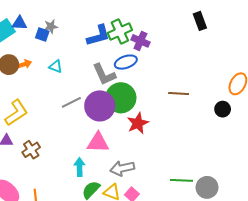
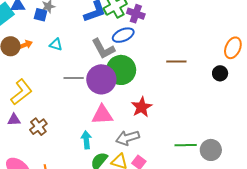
gray line: (71, 102) -> (74, 78), turned 30
red star: (138, 123) -> (142, 107), moved

